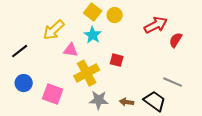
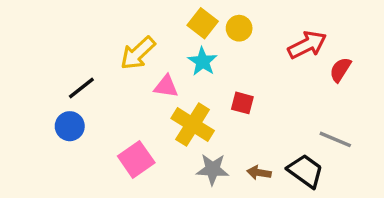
yellow cross: (87, 73) -> (193, 125), turned -30
blue circle: (24, 83) -> (70, 126), moved
pink square: (53, 94) -> (136, 159), turned 35

